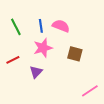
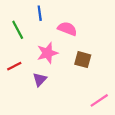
blue line: (41, 26) -> (40, 13), moved

